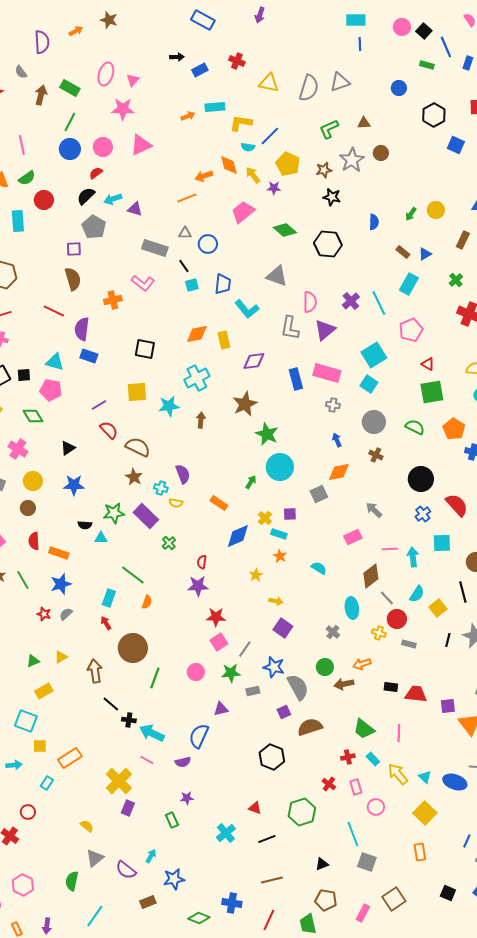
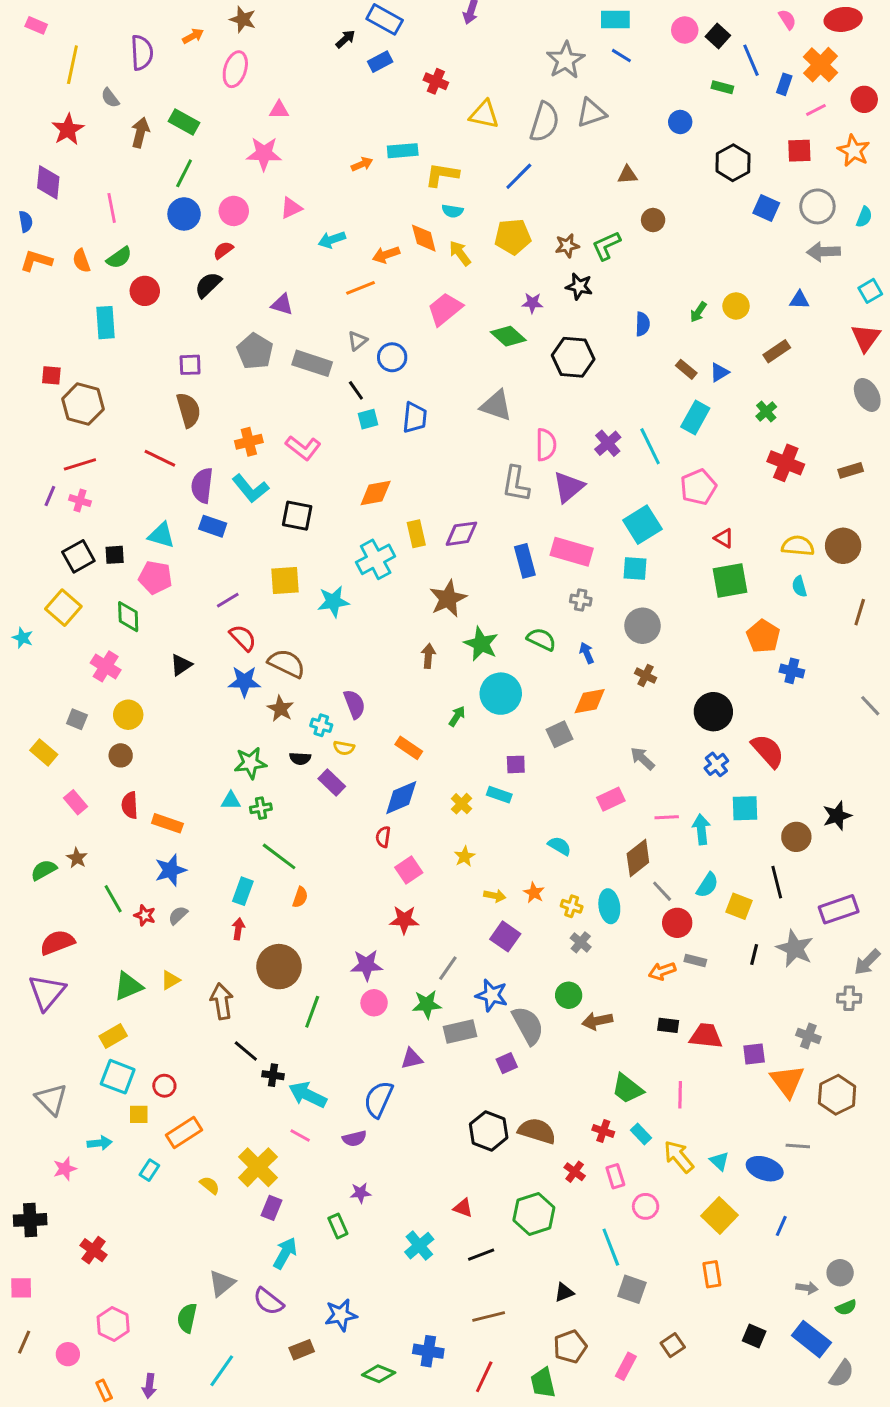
blue line: (360, 44) -> (621, 56), turned -56
black arrow: (177, 57) -> (345, 39), moved, turned -40
blue rectangle: (200, 70) -> (380, 62), moved
pink ellipse: (106, 74) -> (235, 69), moved
pink triangle: (133, 80) -> (279, 110), turned 48
green L-shape: (329, 129) -> (606, 246), moved
blue line: (270, 136) -> (519, 176), moved
pink triangle: (141, 145) -> (291, 208), size x0.7
gray star: (352, 160) -> (566, 60), moved
yellow pentagon: (288, 164) -> (513, 237), turned -30
purple star: (274, 188) -> (532, 303), moved
cyan arrow: (113, 199) -> (332, 240), moved
gray pentagon: (94, 227) -> (255, 351), moved
gray triangle: (185, 233) -> (357, 341), turned -40
brown rectangle: (463, 240) -> (777, 351), turned 30
pink L-shape: (143, 283) -> (303, 448), moved
cyan L-shape: (247, 309) -> (250, 488), moved
yellow rectangle: (224, 340) -> (416, 534), moved
cyan square: (369, 384) -> (635, 568), turned -30
green diamond: (33, 416) -> (128, 617), turned 30
brown arrow: (201, 420) -> (428, 656), moved
green semicircle: (415, 427) -> (541, 639), moved
blue star: (74, 485) -> (244, 682), moved
purple rectangle: (146, 516) -> (332, 783), moved, size x0.7
yellow cross: (265, 518) -> (462, 804), moved
black semicircle: (85, 525) -> (300, 758), moved
blue diamond: (238, 536) -> (401, 798), moved
green cross: (169, 543) -> (261, 808), moved, turned 32
orange star: (280, 556) -> (534, 893), moved
green line: (23, 580) -> (113, 899), moved
purple star: (198, 586) -> (366, 965), moved
yellow square: (438, 608) -> (739, 906), turned -30
red arrow: (106, 623) -> (238, 929), turned 40
yellow cross: (379, 633) -> (572, 906), moved
pink square: (219, 642) -> (409, 870), moved
green triangle: (33, 661) -> (128, 986), size x1.5
orange arrow: (362, 664) -> (662, 971), moved
yellow rectangle: (44, 691) -> (113, 1036), moved
gray rectangle: (253, 691) -> (460, 1031), size x1.5
brown semicircle: (310, 727) -> (537, 1131), moved, turned 35
red cross: (348, 757) -> (603, 1131), turned 32
red circle: (28, 812) -> (164, 1086), moved
yellow semicircle: (87, 826) -> (210, 1185), moved
blue line: (467, 841) -> (781, 1226), moved
cyan arrow: (151, 856) -> (285, 1253), moved, size x1.5
brown square: (394, 899) -> (673, 1345), size x0.7
brown pentagon: (326, 900) -> (570, 1347), turned -30

